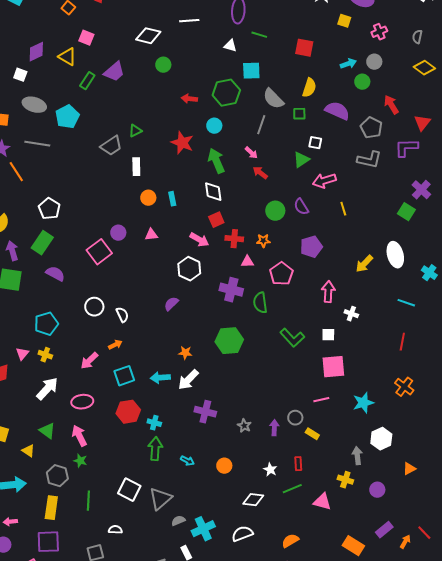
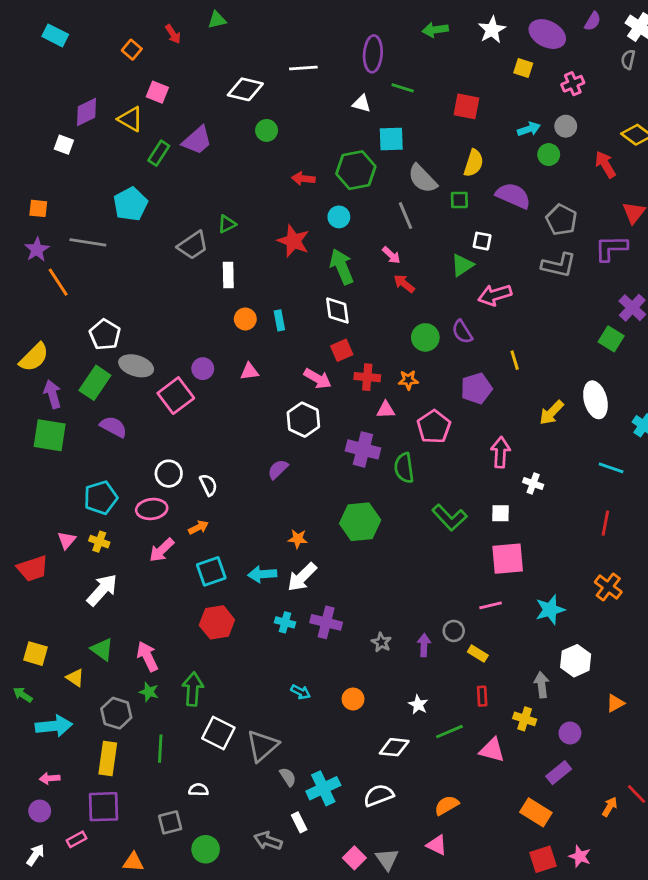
gray semicircle: (417, 37) -> (628, 60), moved
gray ellipse: (34, 105) -> (136, 366), moved
red arrow: (391, 105) -> (605, 164), moved
gray line: (261, 125) -> (405, 216), turned -42
yellow line: (343, 209) -> (515, 360), moved
pink ellipse: (82, 402) -> (152, 509), moved
cyan cross: (154, 423) -> (285, 622), moved
green arrow: (155, 449) -> (193, 689), moved
red rectangle: (298, 464) -> (482, 696), moved
gray semicircle: (178, 521) -> (288, 777), turned 80
purple rectangle: (384, 530) -> (559, 773), moved

